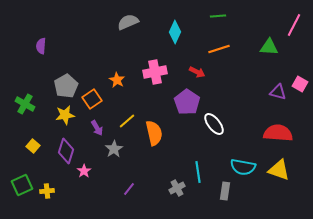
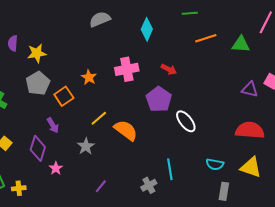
orange line: (219, 49) -> (206, 38), moved
yellow star: (65, 115) -> (37, 53), moved
purple arrow: (97, 128) -> (53, 125), moved
orange semicircle: (154, 133) -> (126, 130), turned -40
cyan semicircle: (243, 167) -> (215, 164), size x0.7
gray rectangle: (225, 191) -> (224, 191), moved

